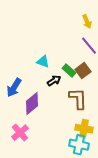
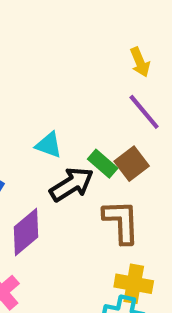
black arrow: (54, 81) -> (72, 184), size x1.5

